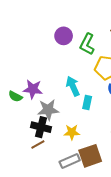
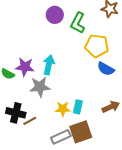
cyan arrow: (73, 86) -> (49, 65), moved, turned 36
cyan rectangle: (87, 103) -> (78, 107), moved
black cross: (41, 127) -> (16, 113), moved

